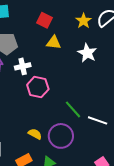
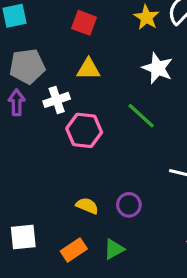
yellow triangle: (54, 43) -> (88, 69), moved
green line: (73, 109) -> (141, 116), moved
purple circle: (61, 136) -> (129, 205), size x0.6

